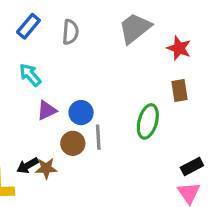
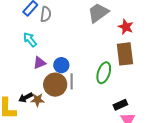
gray semicircle: (70, 32) -> (46, 14), moved
brown rectangle: (180, 91) -> (125, 54), size x1.6
brown circle: (73, 143) -> (55, 85), size x1.5
black rectangle: (192, 167) -> (120, 105), moved

